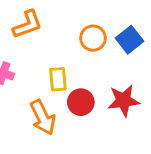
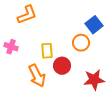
orange circle: (93, 38) -> (81, 43), moved
red star: (123, 101) -> (94, 80), moved

